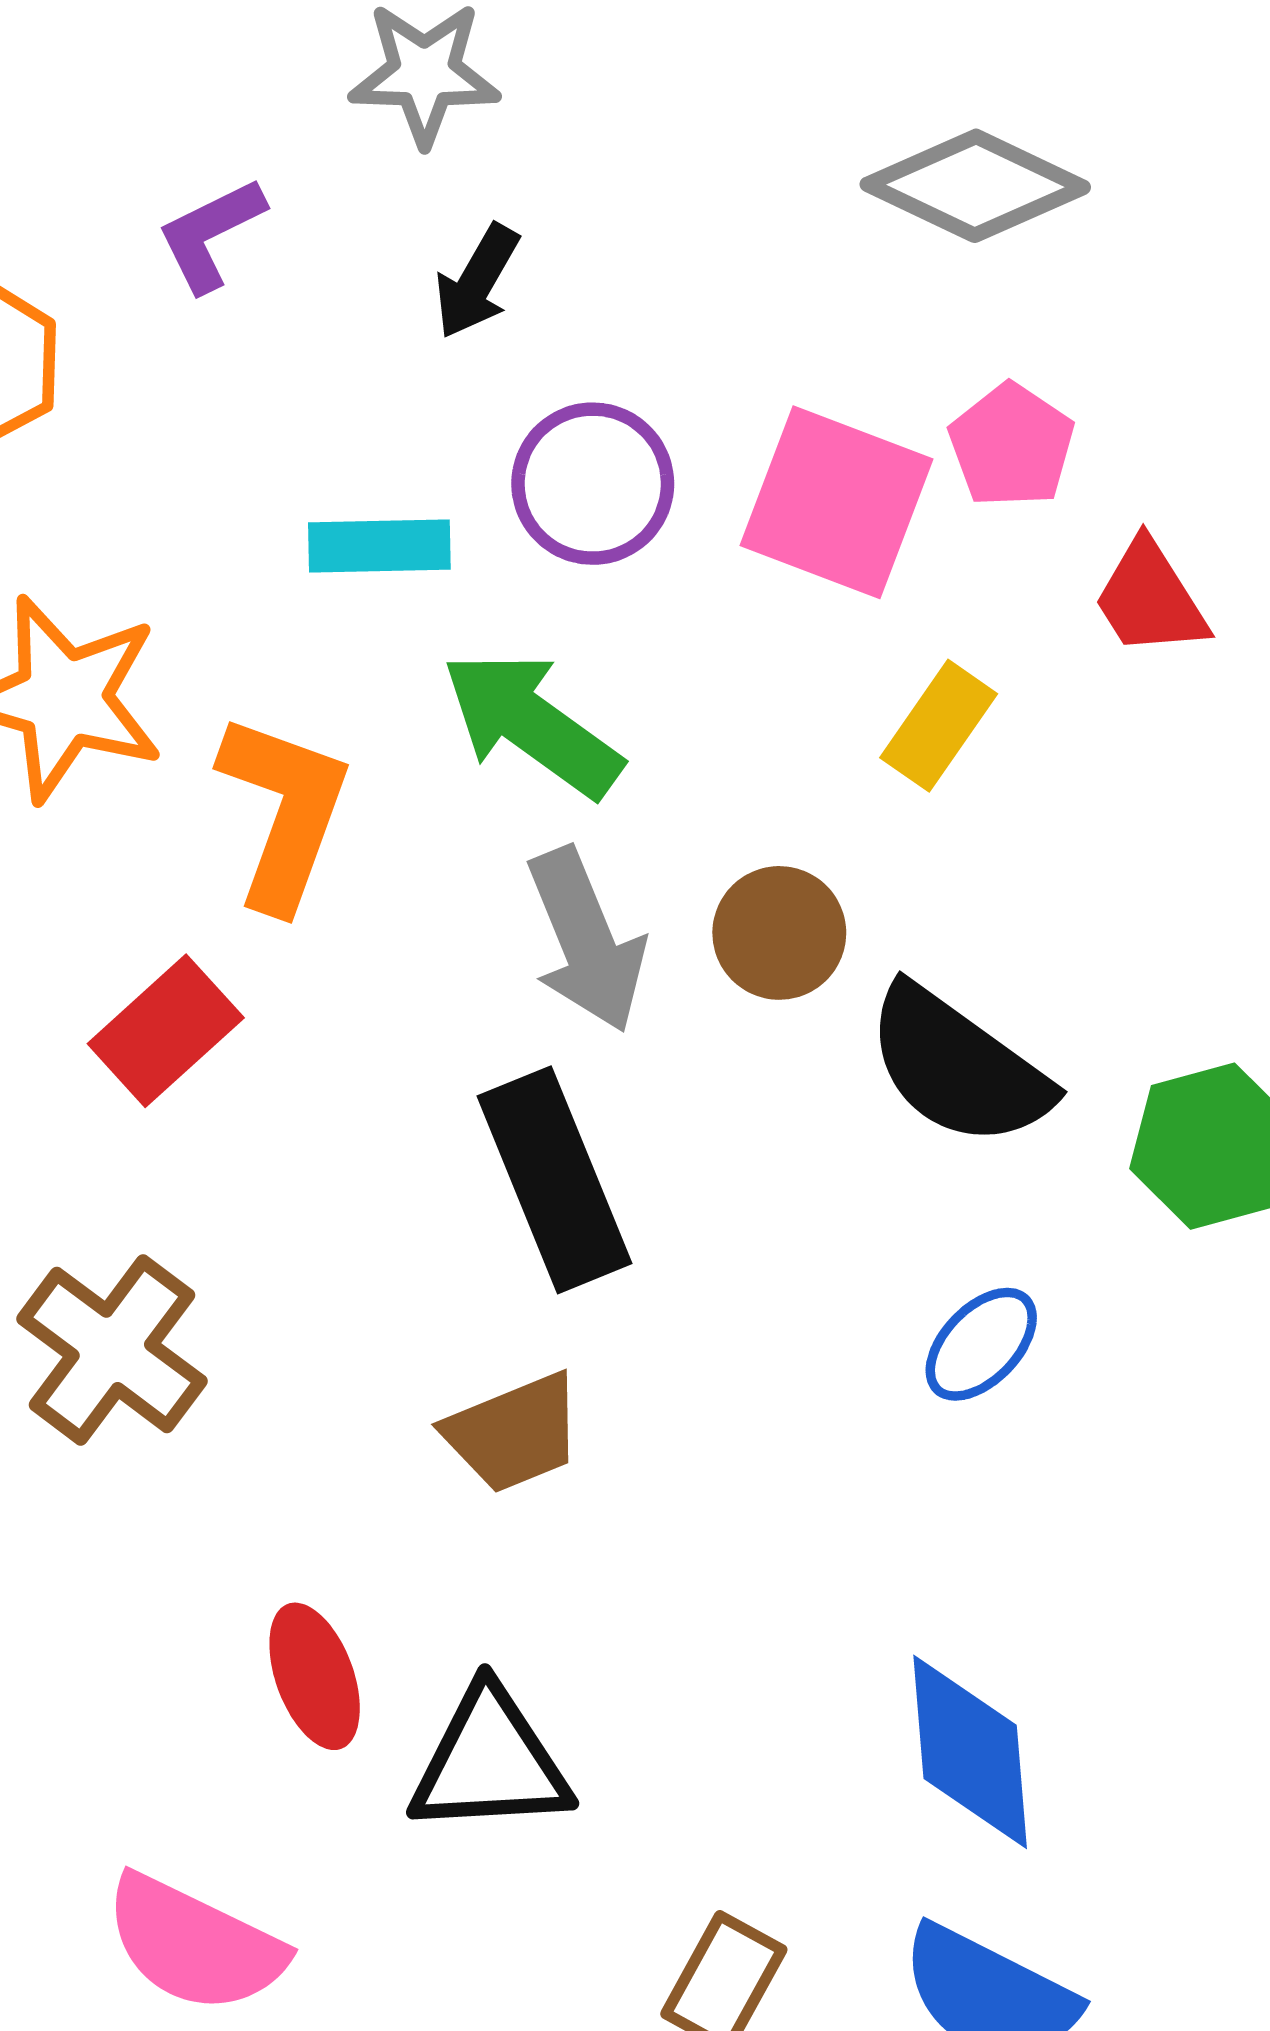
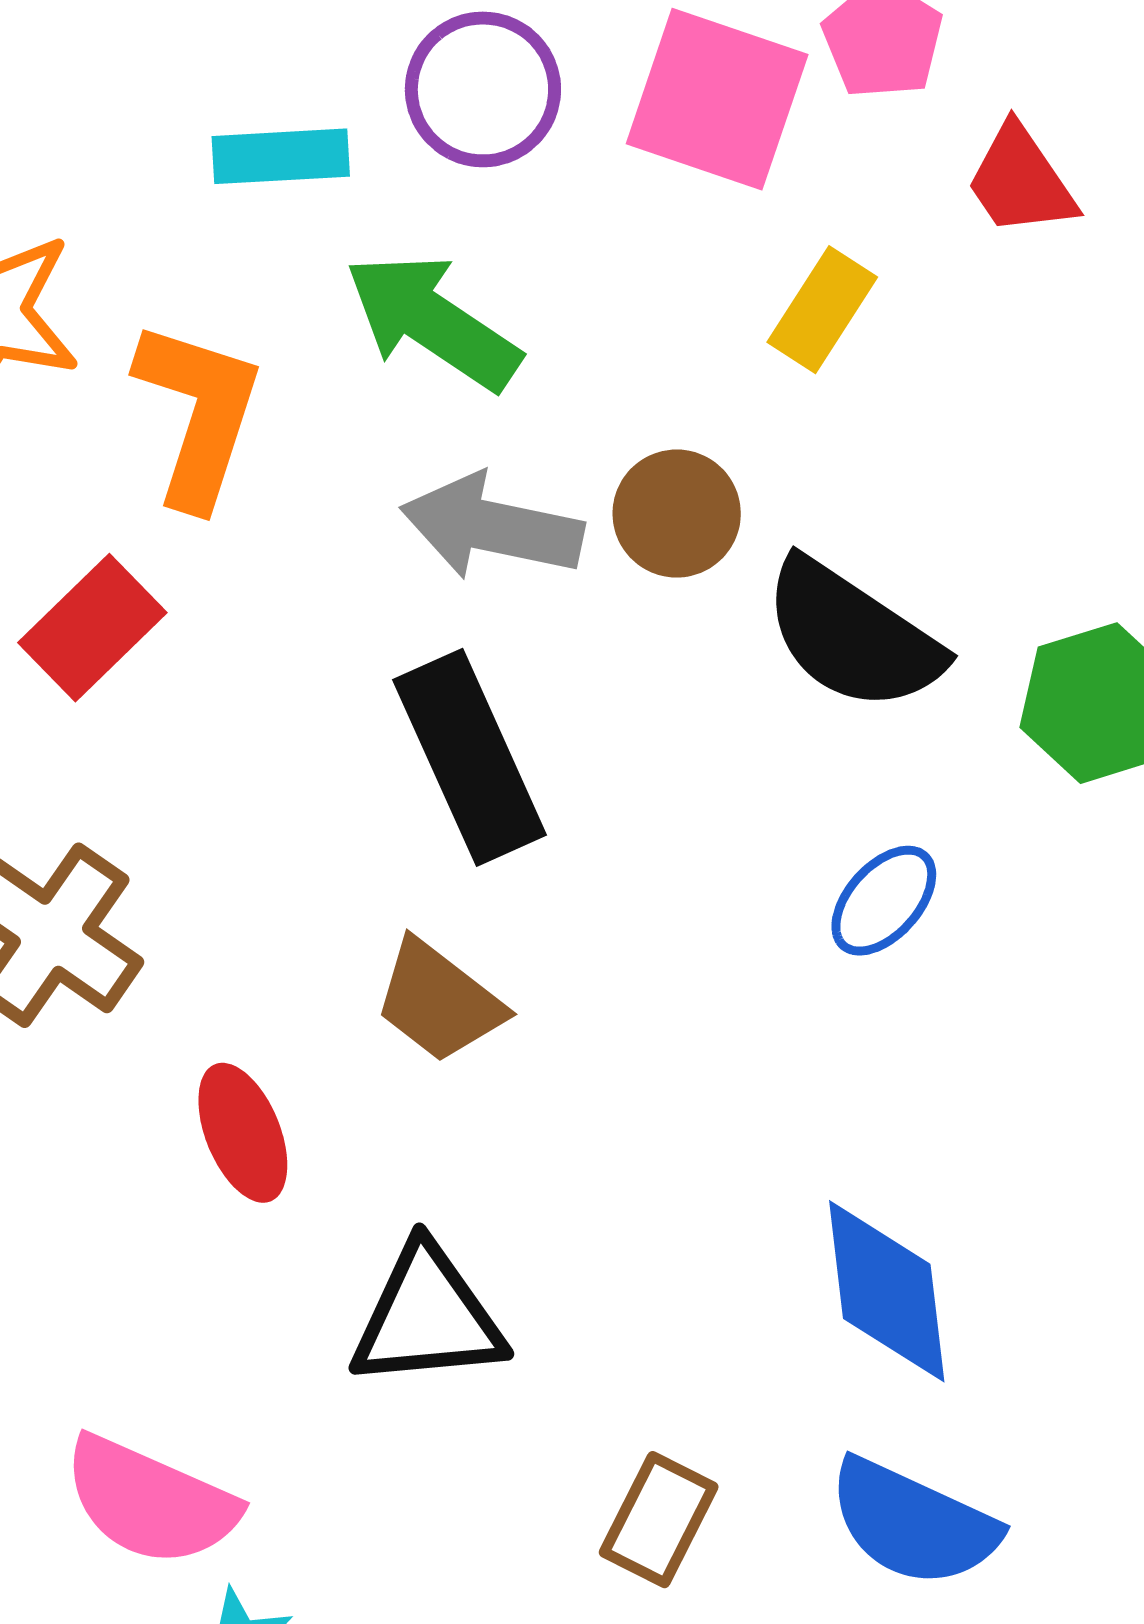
gray arrow: (586, 940) -> (492, 527), turned 126
brown trapezoid: (514, 1433) -> (439, 1001), turned 62
red ellipse: (315, 1676) -> (243, 1133), moved

